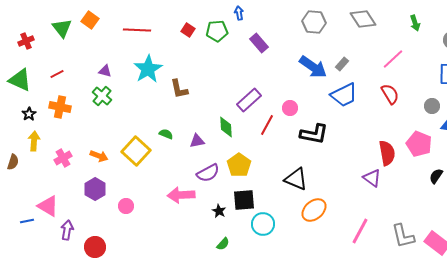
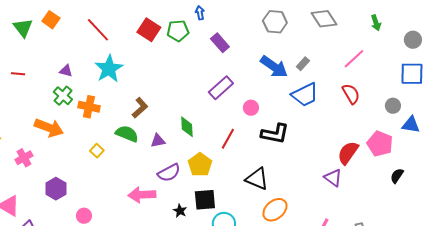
red line: (137, 30) -> (98, 30), turned 44
red square: (188, 30) -> (149, 30), size x1.6
red line: (57, 74) -> (18, 74), turned 32
brown L-shape: (179, 89) -> (140, 108), moved, turned -120
purple rectangle: (249, 100) -> (221, 88), moved
orange cross: (60, 107) -> (89, 107), moved
red line: (267, 125) -> (228, 139), moved
green semicircle: (166, 134) -> (127, 134), size x1.6
yellow square: (136, 151) -> (97, 151), size x0.5
red semicircle: (387, 153) -> (348, 153), turned -135
orange arrow: (99, 156) -> (49, 128), moved, size x1.6
pink circle: (126, 206) -> (84, 216), moved

